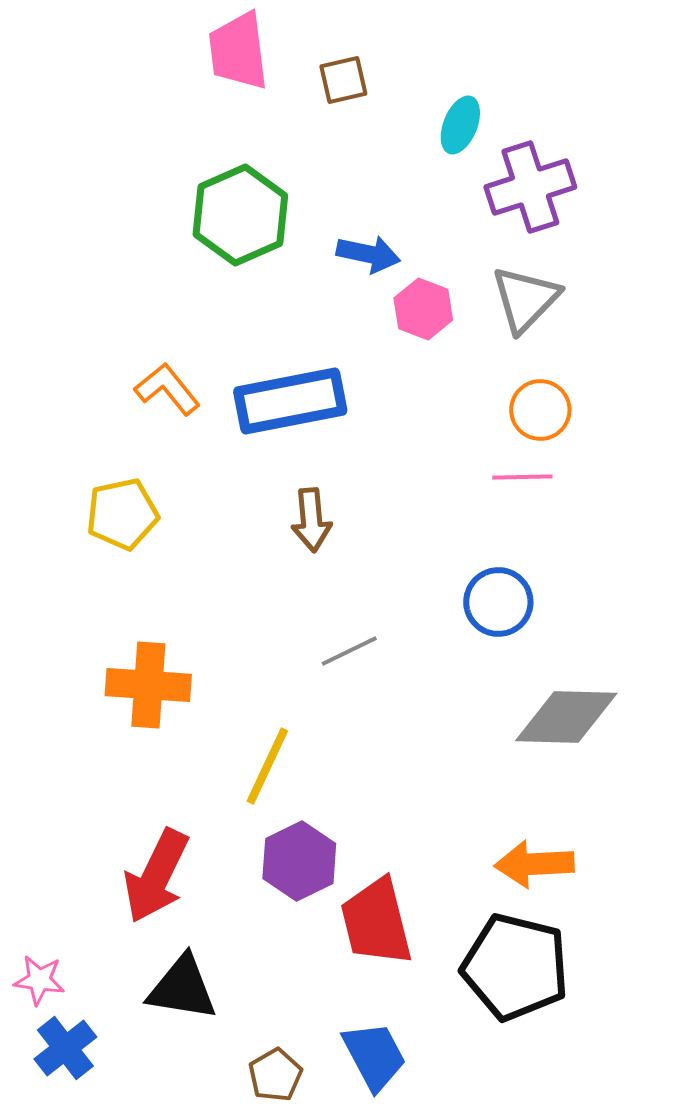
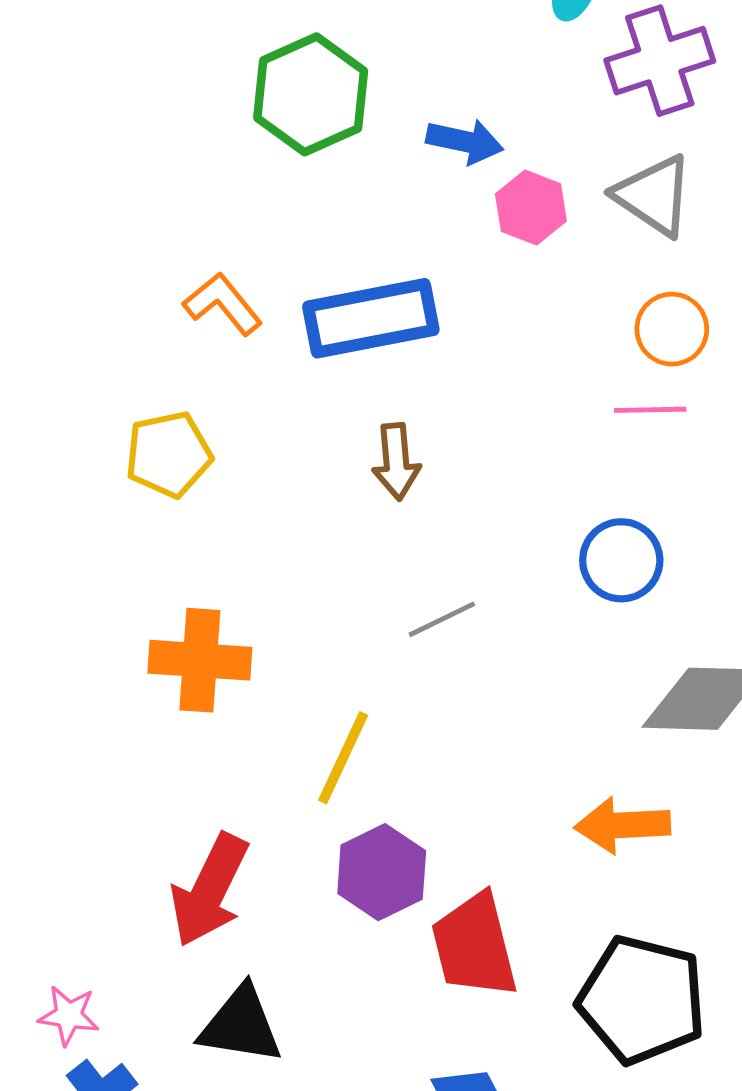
gray triangle: (525, 299) -> (654, 195), turned -40
orange arrow: (534, 864) -> (622, 825), moved

